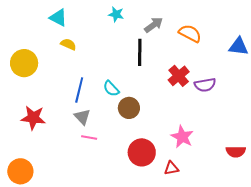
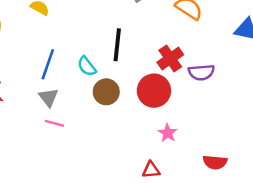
black line: (140, 52) -> (117, 45), moved
pink star: (182, 137) -> (168, 133), size x0.7
red circle: (142, 152) -> (154, 91), moved
red semicircle: (236, 152) -> (215, 162), moved

